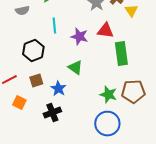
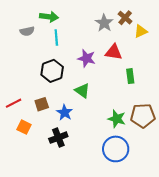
yellow triangle: (131, 11) -> (141, 31), turned 40
cyan line: (54, 26) -> (56, 38), moved
black hexagon: (33, 51) -> (52, 71), moved
green rectangle: (121, 54) -> (130, 76), size x0.6

